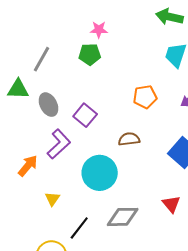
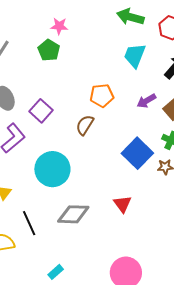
green pentagon: (90, 54) -> (49, 50), turned 30
brown semicircle: (129, 139) -> (85, 125), moved, turned -55
black line: (79, 228) -> (29, 223), turned -65

